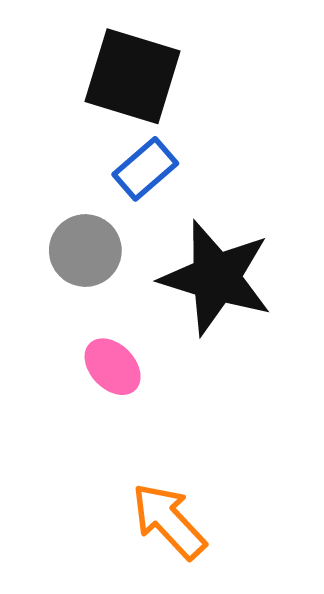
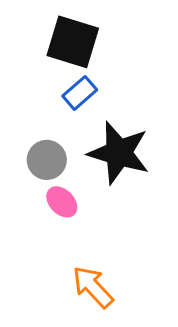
gray circle: (85, 251) -> (47, 160), moved

